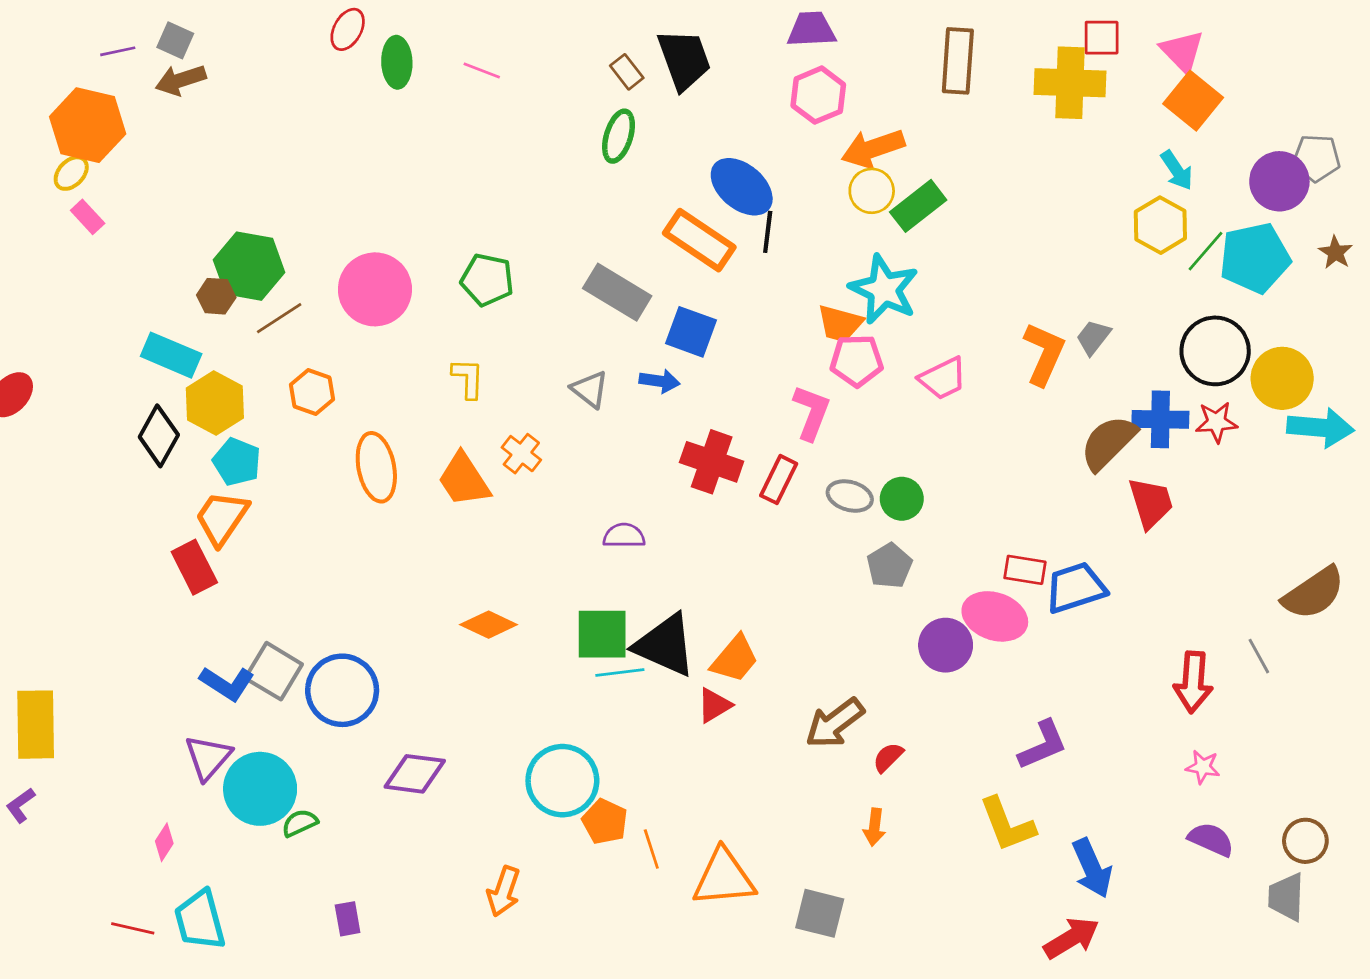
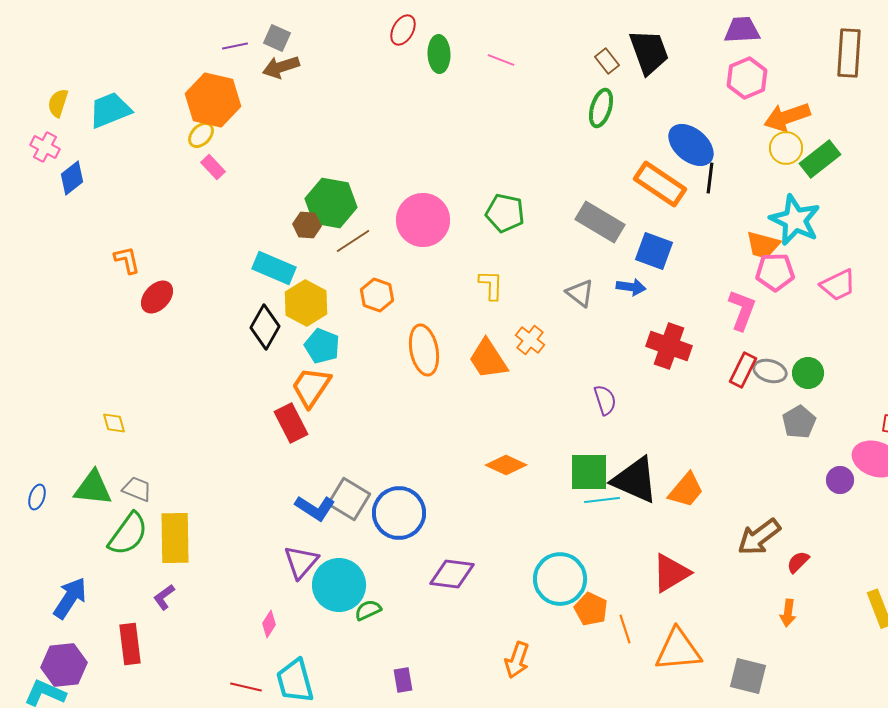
red rectangle: (779, 480) -> (743, 370), moved
purple semicircle: (624, 536) -> (605, 400), turned 72
purple circle: (946, 645) -> (840, 480), size x0.7
red triangle: (714, 705) -> (671, 573), moved, size x1.5

